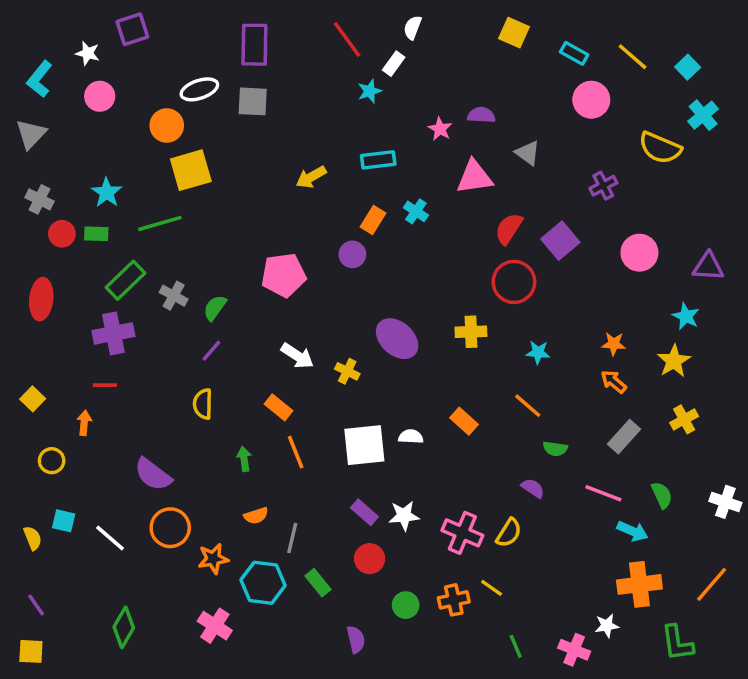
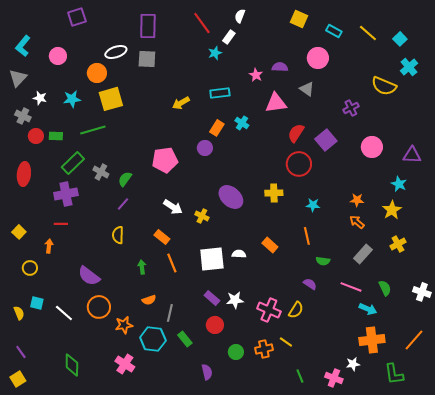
white star: (88, 53) -> (40, 98), moved
pink circle: (591, 100) -> (318, 58), moved
cyan star: (107, 193) -> (72, 99), moved, turned 30
orange line: (528, 406) -> (307, 236), turned 36
green diamond: (124, 627) -> (72, 365), turned -30
yellow square: (31, 651) -> (18, 379), turned -35

